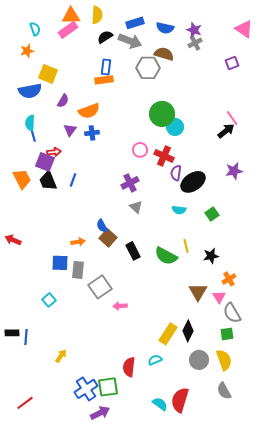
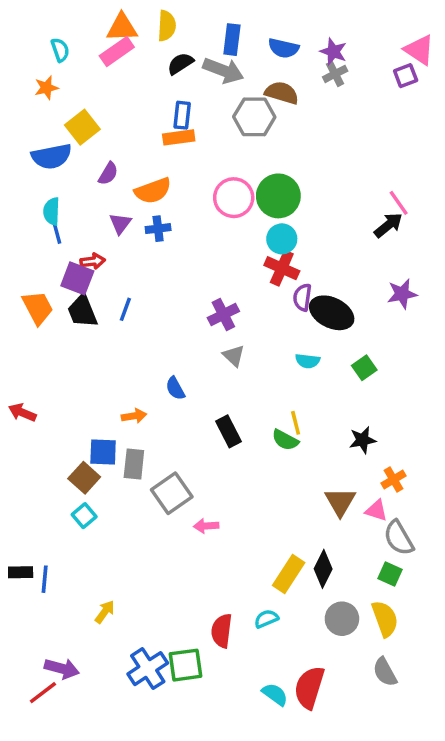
blue rectangle: (135, 23) -> (232, 40), turned -66
purple square: (232, 63) -> (406, 76), moved
yellow square: (48, 74) -> (82, 127), turned 30
cyan circle: (175, 127) -> (282, 239), moved
pink circle: (140, 150) -> (234, 198), moved, size x1.5
black ellipse: (193, 182) -> (332, 313), turned 60
brown square: (108, 238) -> (84, 478), moved
yellow line: (186, 246) -> (296, 423), moved
green semicircle: (166, 256) -> (285, 440), size x0.7
pink triangle: (219, 297) -> (376, 510), turned -40
green square: (227, 334) -> (390, 574), turned 32
purple arrow: (100, 413) -> (62, 669), moved, turned 42

